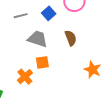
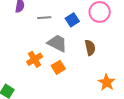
orange square: (42, 62) -> (58, 67), turned -32
orange cross: (25, 77) -> (35, 59), moved

